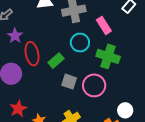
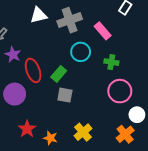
green cross: (108, 56) -> (111, 62), size x0.6
gray square: (69, 82) -> (65, 95), moved
pink circle: (94, 85) -> (120, 91), moved

